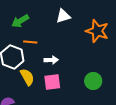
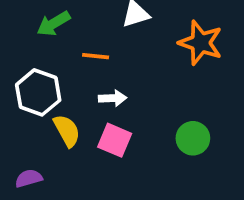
orange line: (30, 42) -> (96, 56), moved
pink square: (52, 82) -> (115, 140), turned 30

